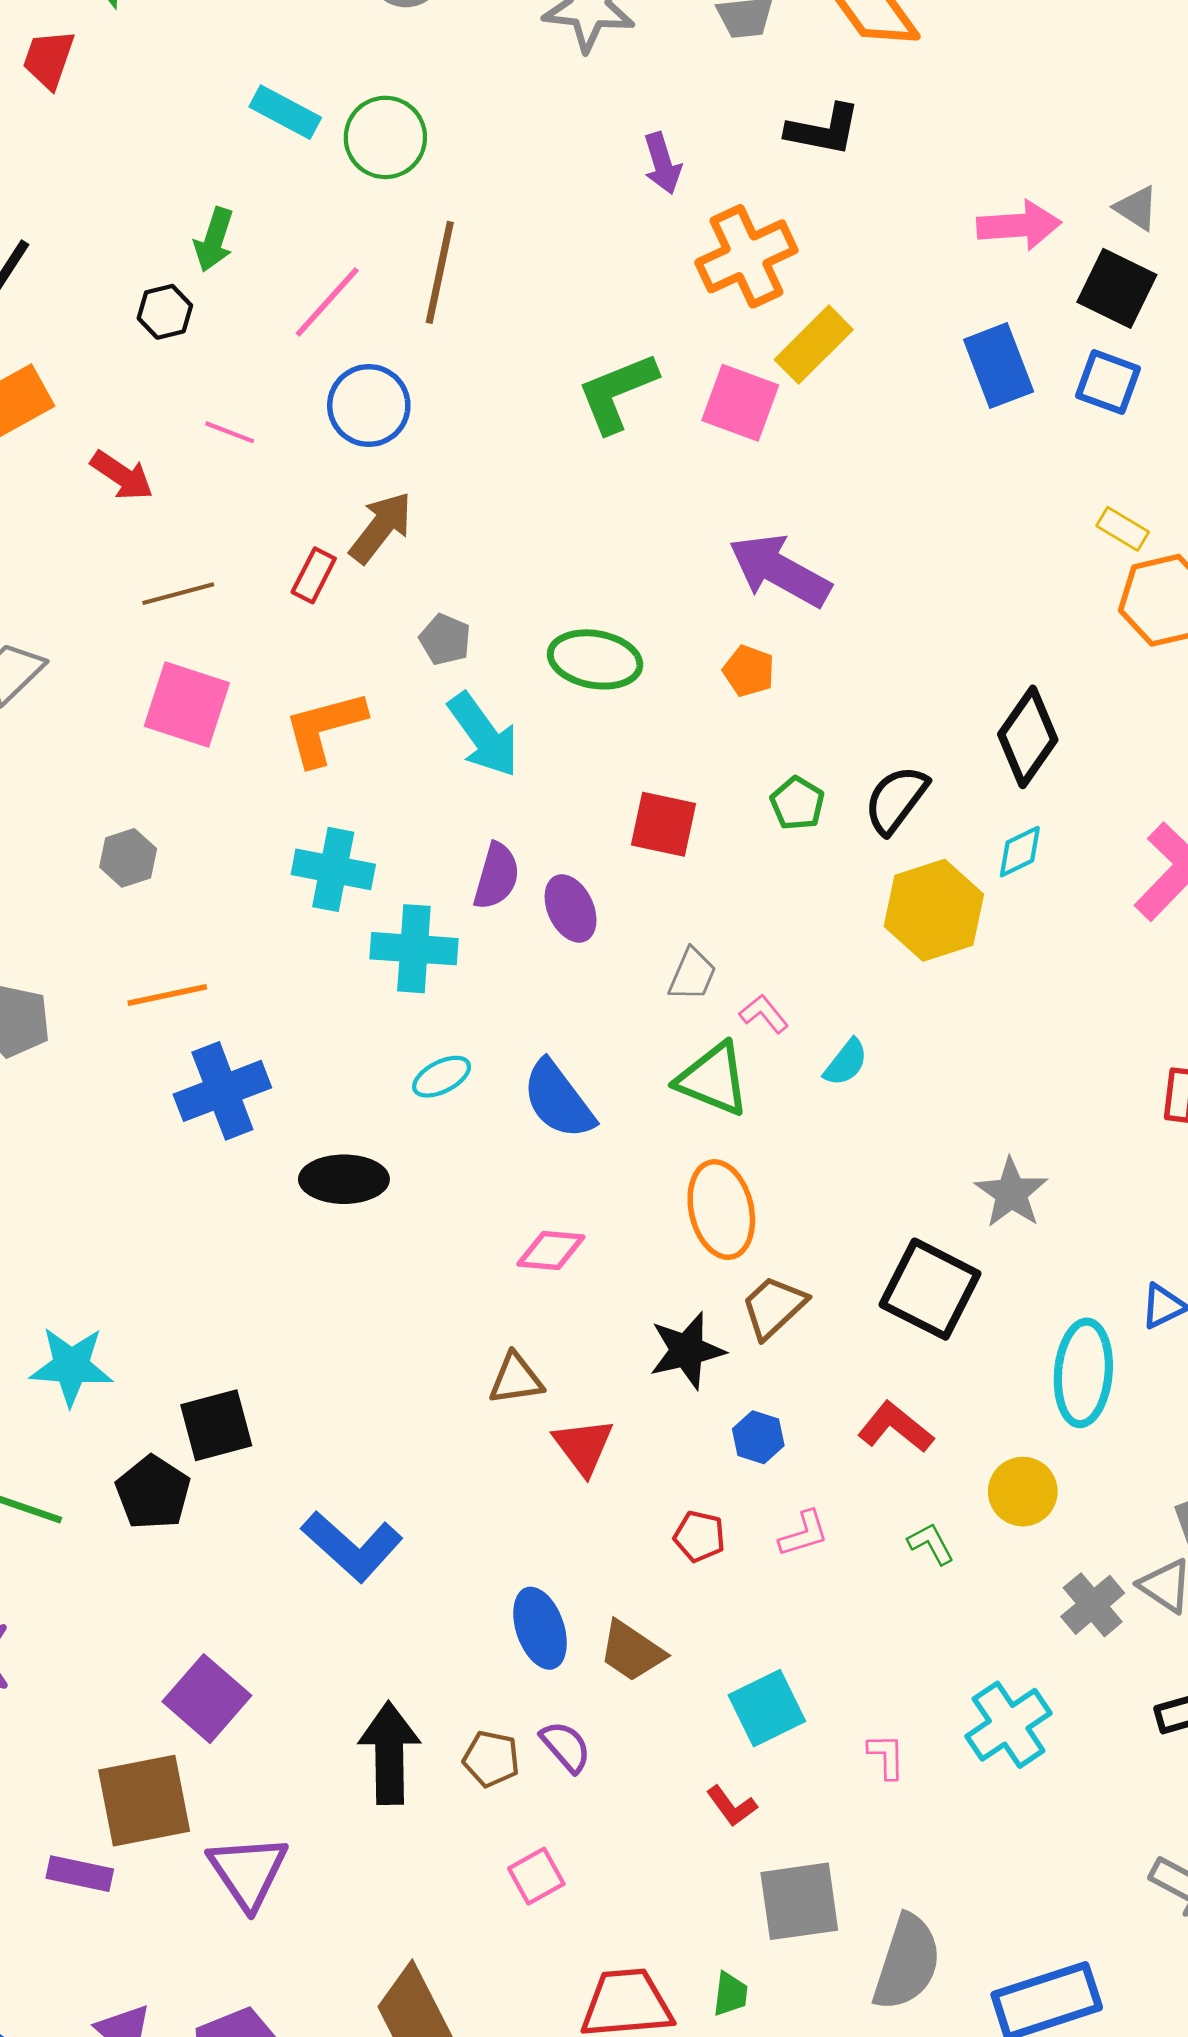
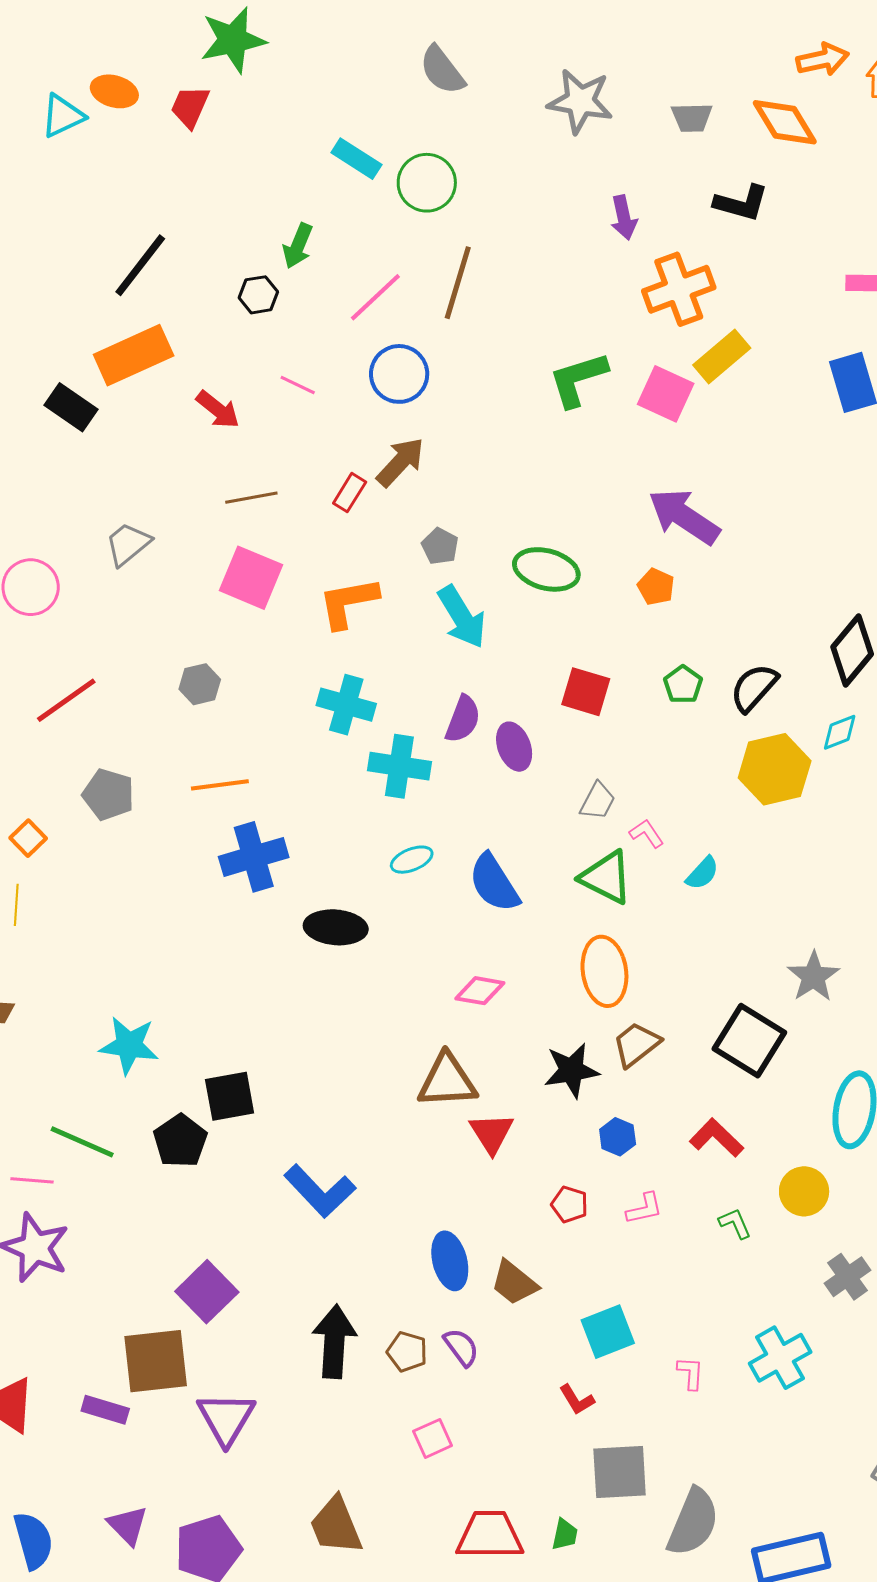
brown triangle: (516, 1379) -> (447, 1081), size x1.5

